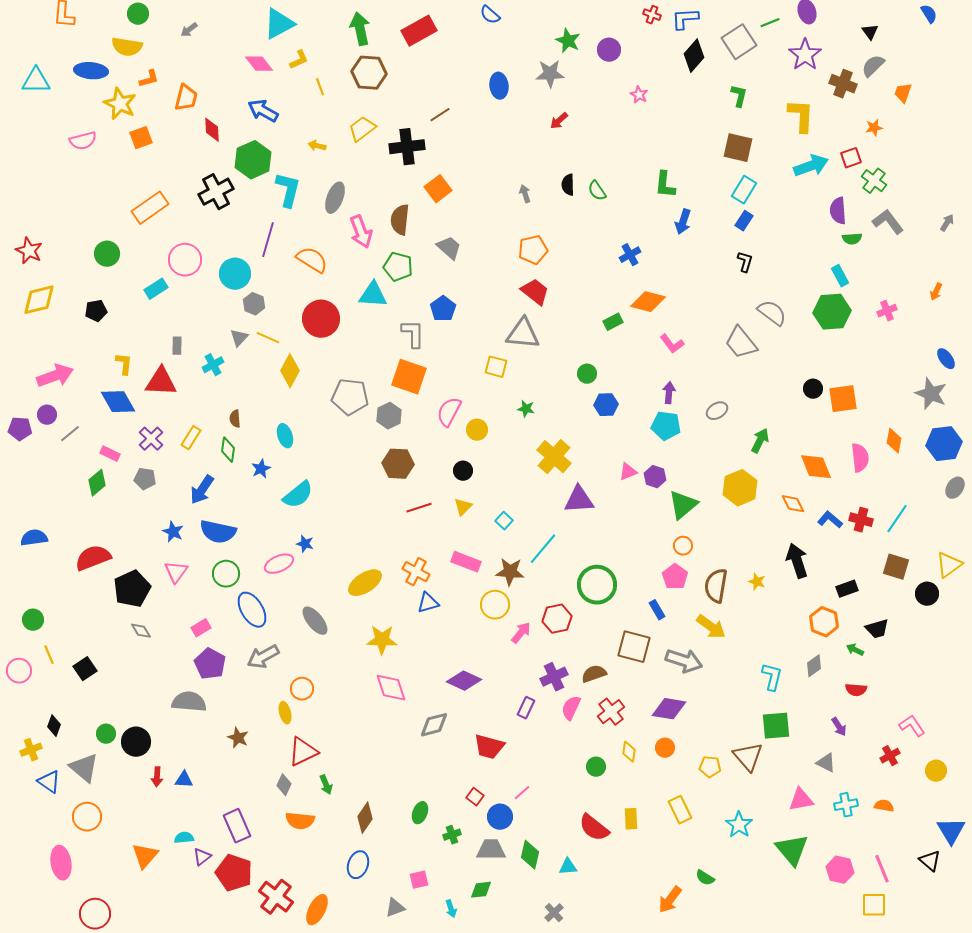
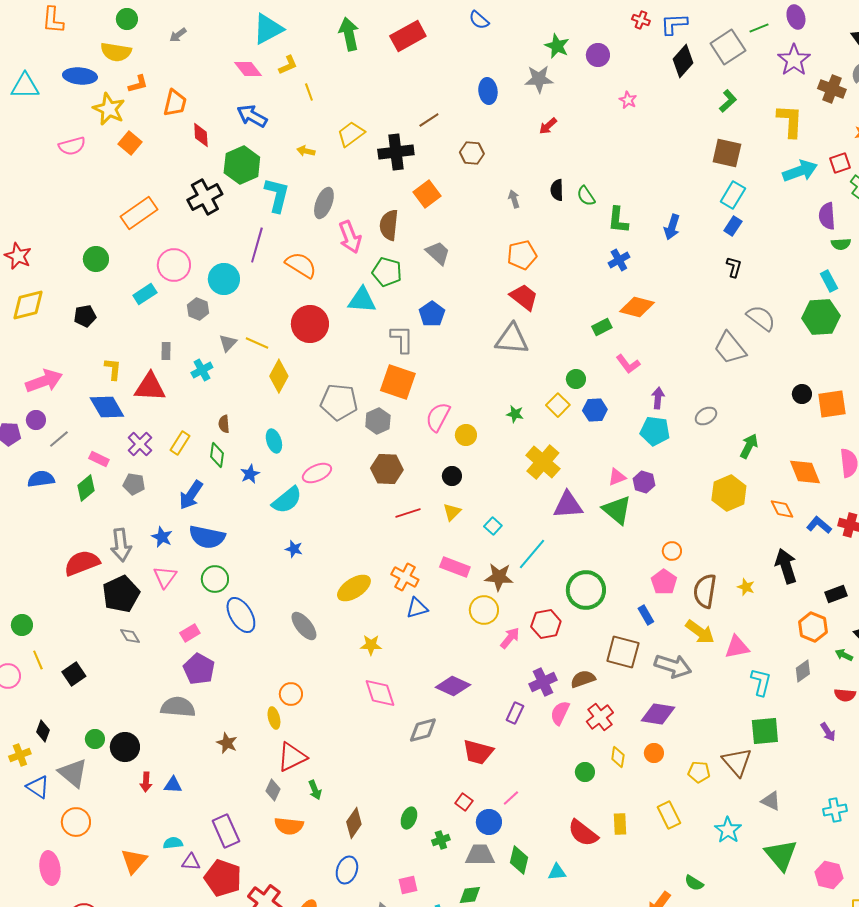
brown hexagon: (369, 73) -> (472, 153), moved, size x0.7
green L-shape: (739, 96) -> (728, 101), turned 35
orange square: (141, 138) -> (130, 143), turned -30
green L-shape: (665, 185) -> (618, 220), moved
gray hexagon: (254, 304) -> (198, 309), moved
pink L-shape: (672, 344) -> (628, 364), moved
yellow square: (496, 367) -> (558, 405), moved, turned 30
green triangle: (683, 505) -> (617, 510), moved, turned -40
blue semicircle: (34, 538) -> (41, 479), moved
pink ellipse: (279, 564) -> (317, 473), moved
yellow star: (382, 640) -> (371, 645), size x0.7
gray arrow: (263, 657) -> (121, 545), moved, turned -68
gray triangle: (826, 763) -> (771, 801), moved
pink triangle: (801, 800) -> (737, 647), moved
purple triangle: (202, 857) -> (191, 862), turned 42

